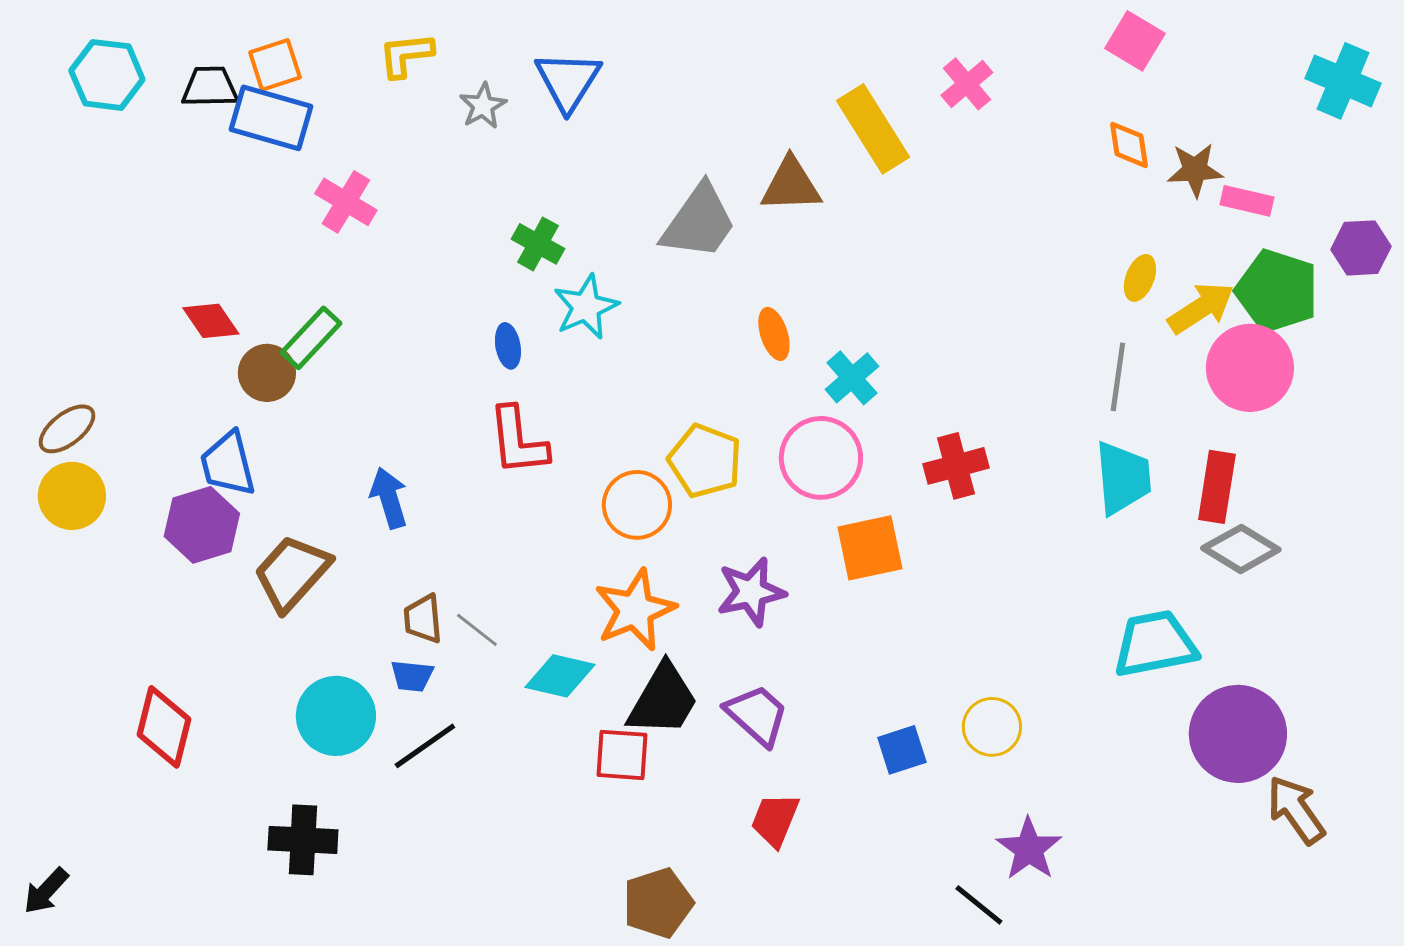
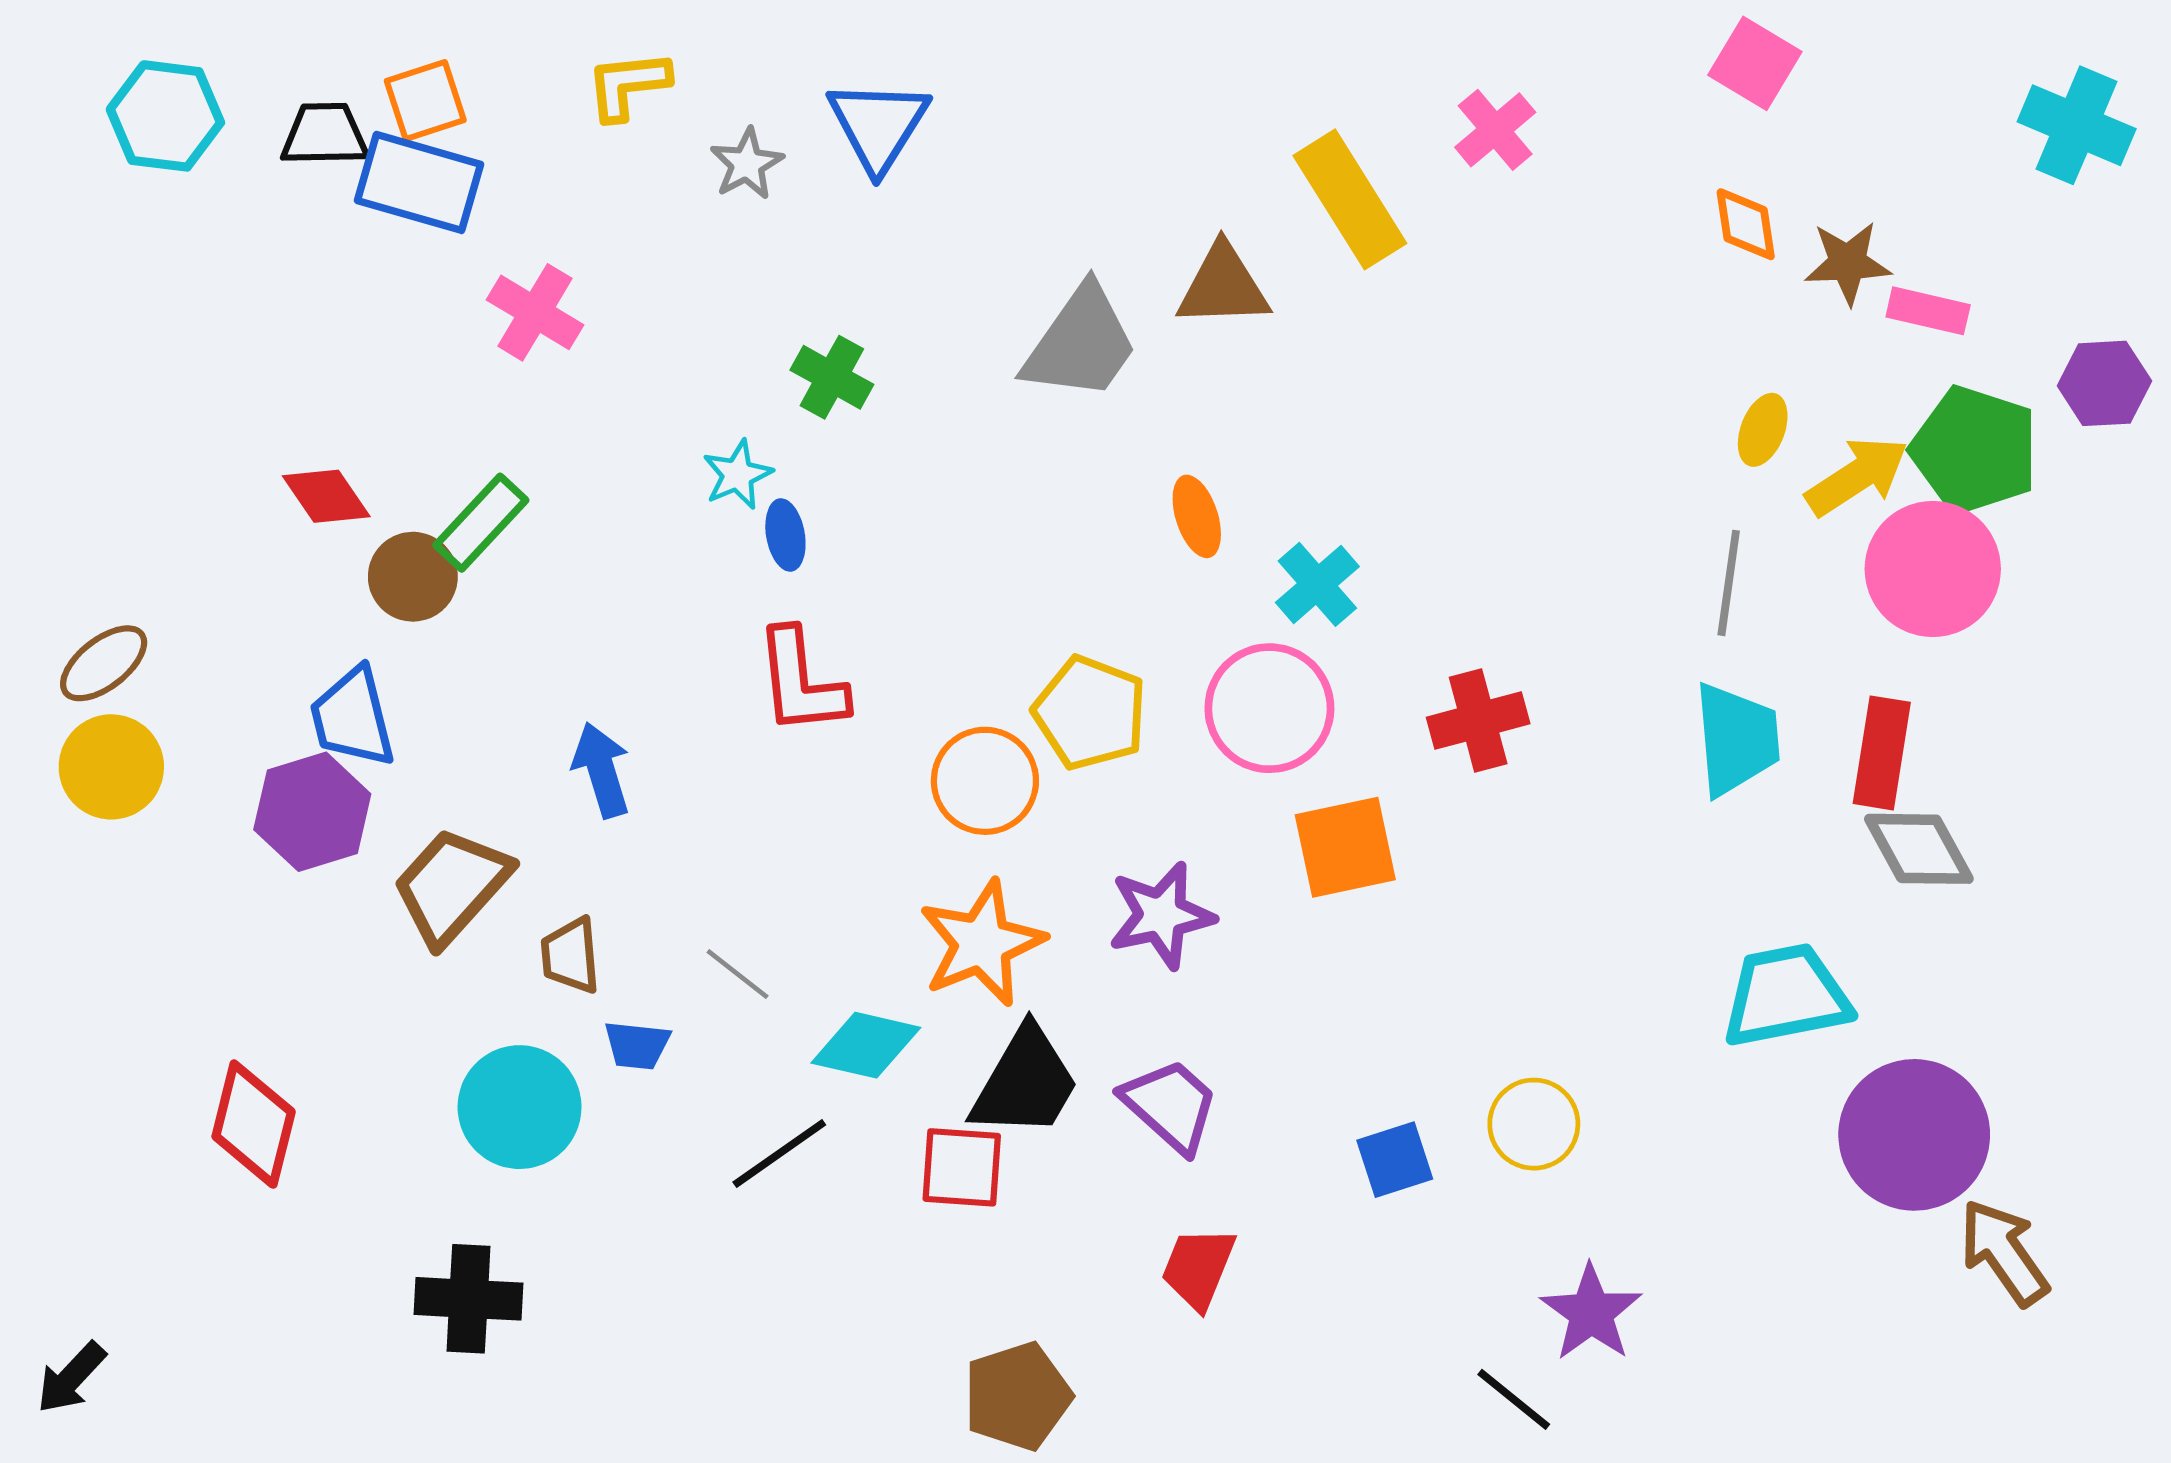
cyan star: (586, 307) -> (738, 475), moved, size x0.7
gray diamond: (1241, 549) -> (1919, 849), turned 30
brown trapezoid: (423, 619) -> (571, 956), moved
black line: (425, 746) -> (779, 1153), moved

